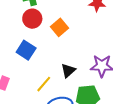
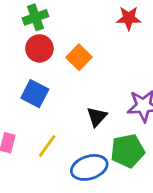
yellow line: (44, 84) -> (47, 146), moved

